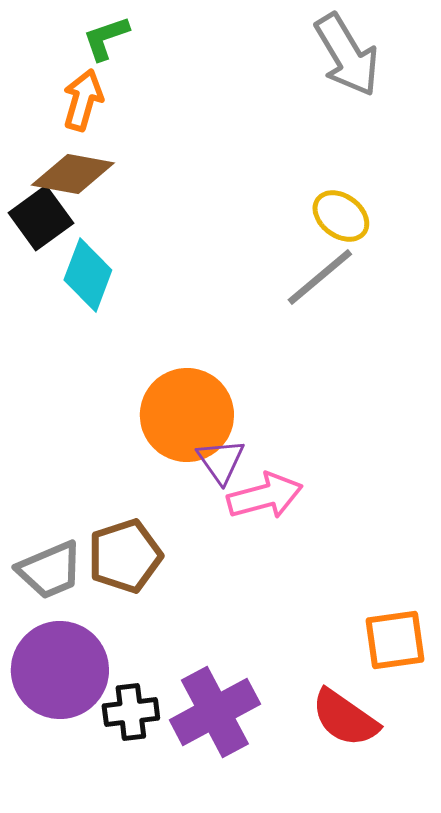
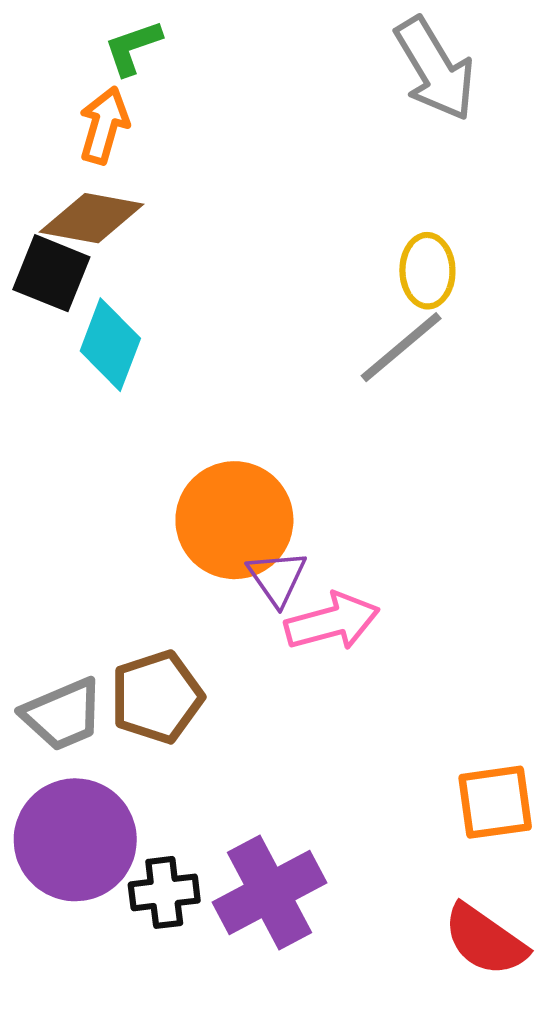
yellow ellipse: (341, 216) -> (427, 271), turned 52
black square: (41, 218) -> (51, 273), turned -32
red semicircle: (345, 718) -> (485, 940), moved

